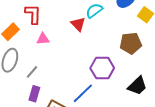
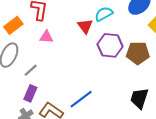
purple hexagon: (102, 68) -> (110, 45), moved
black trapezoid: (137, 86) -> (139, 98), turned 145

